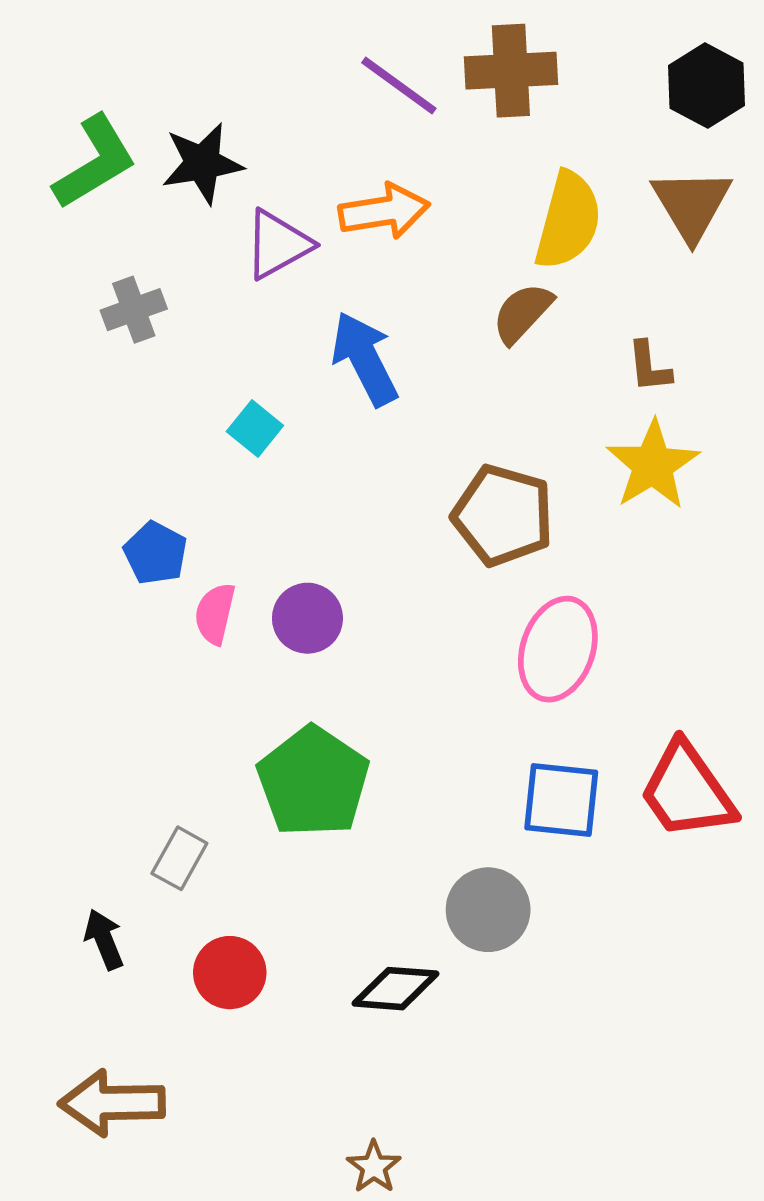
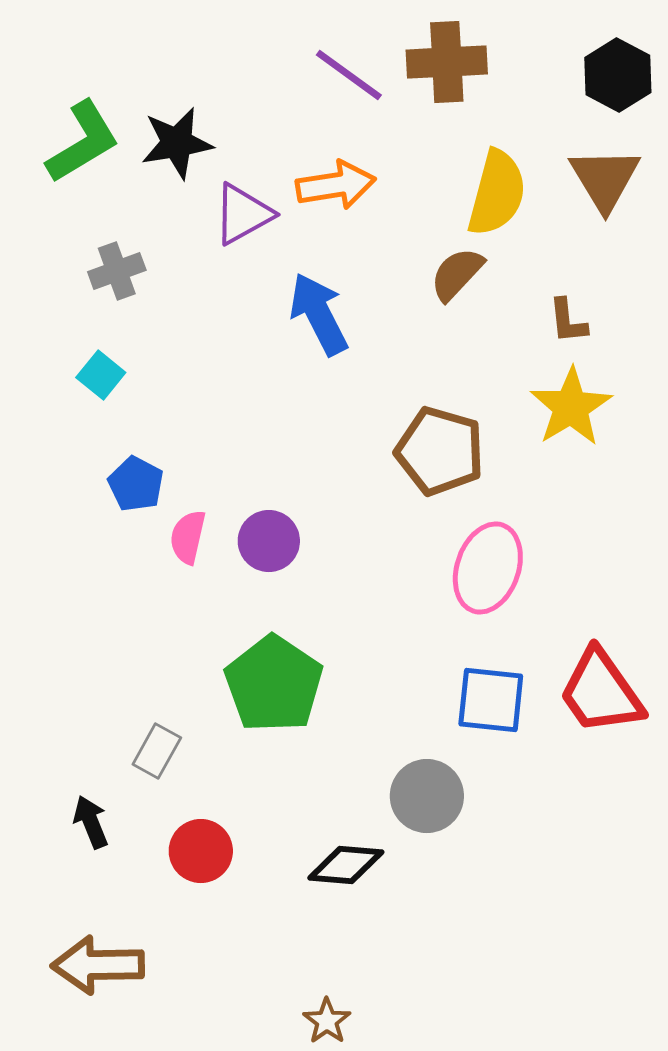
cyan square: (255, 428) -> (101, 375), moved

